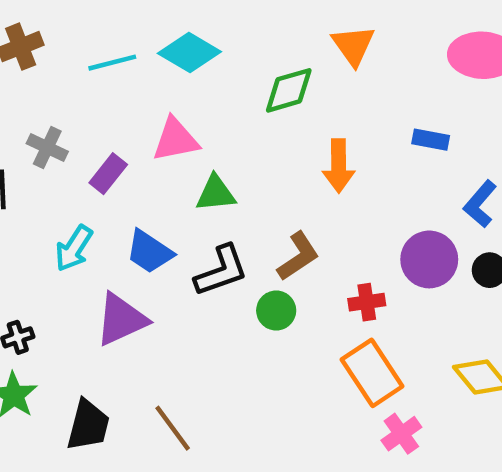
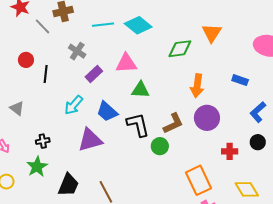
gray cross: (47, 147) -> (77, 51), moved
purple circle: (429, 259) -> (207, 118), moved
black L-shape: (221, 271) -> (138, 125), turned -92
red cross: (367, 302) -> (230, 151), moved

